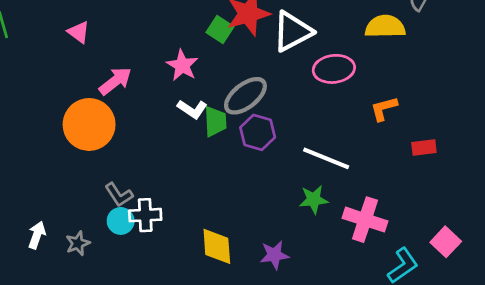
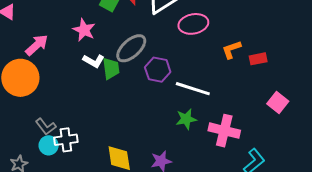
purple hexagon: (258, 132) -> (158, 70), moved
red rectangle: (424, 147) -> (258, 59), moved
pink square: (446, 242) -> (278, 102), moved

